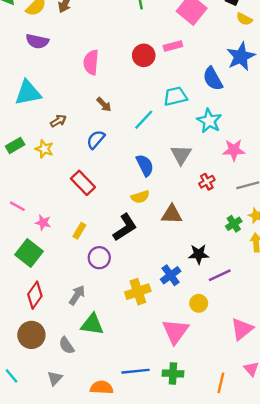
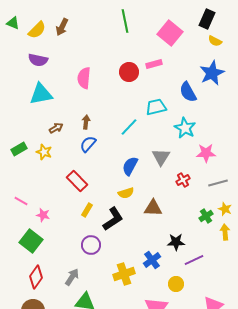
cyan triangle: (28, 93) -> (41, 94), moved
brown arrow: (104, 104) -> (86, 122), moved, turned -128
blue semicircle: (145, 165) -> (130, 166), turned -126
yellow rectangle: (79, 231) -> (87, 210), moved

